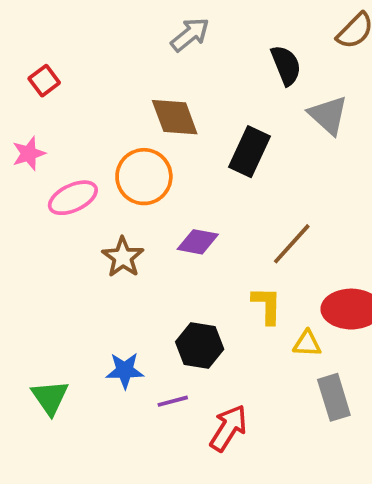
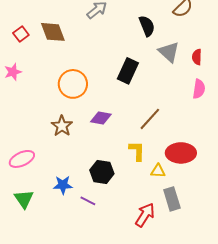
brown diamond: (175, 117) -> (53, 32), moved
pink ellipse: (73, 198) -> (22, 159), moved
purple line: (173, 401) -> (88, 201), turned 42
red arrow: (228, 428) -> (145, 215), moved

